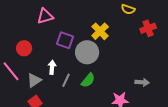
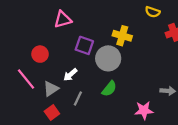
yellow cross: (100, 31) -> (122, 36), turned -30
white arrow: (52, 67) -> (70, 75), turned -136
gray line: (66, 80) -> (78, 98), moved

